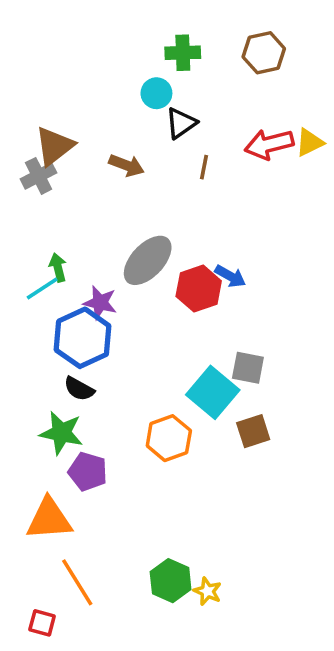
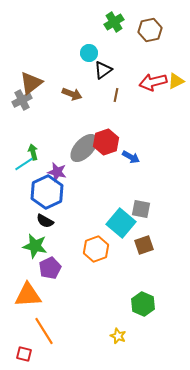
green cross: (183, 53) -> (114, 22), moved, turned -30
red hexagon: (199, 289) -> (106, 142), moved
purple pentagon: (88, 472) -> (50, 268), turned 30
green hexagon: (171, 581) -> (143, 304), moved

